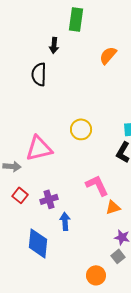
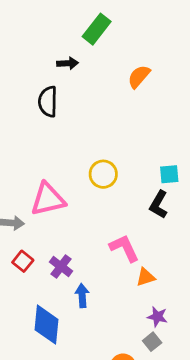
green rectangle: (76, 19) -> (97, 29), turned 30
black arrow: (54, 45) -> (68, 63), turned -98
purple cross: (49, 199) -> (61, 267), turned -36

